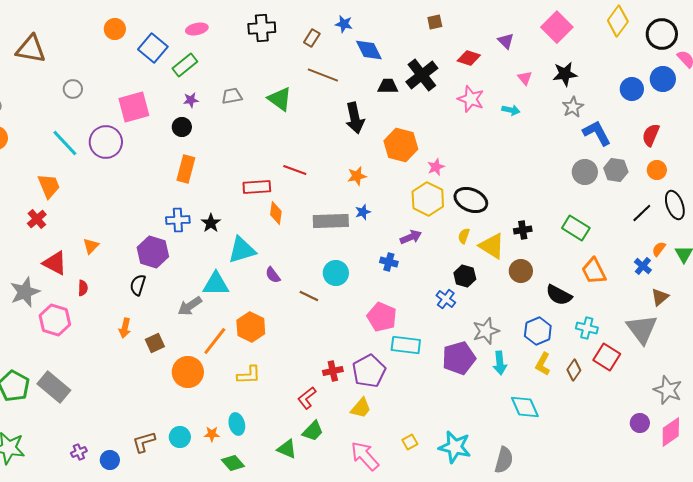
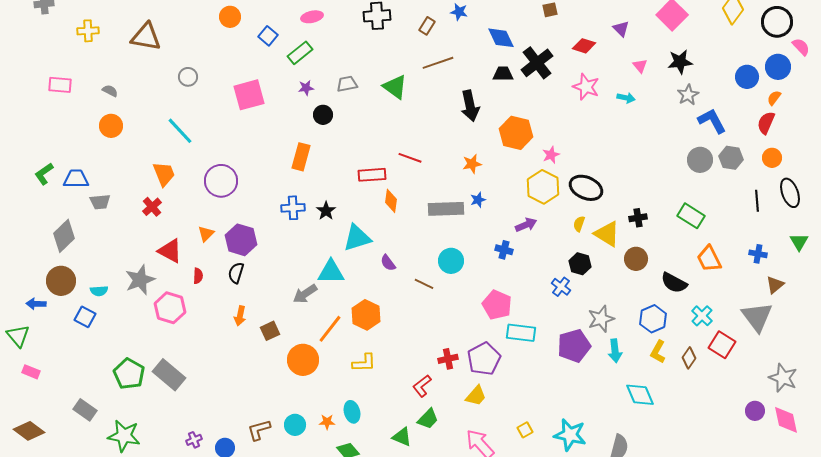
blue square: (153, 48) -> (268, 36), size x0.7
blue diamond: (369, 50) -> (501, 38), moved
brown line: (323, 75) -> (438, 63), turned -40
black circle: (182, 127) -> (323, 115), moved
purple circle: (106, 142) -> (221, 181), moved
black line: (642, 213) -> (757, 201), turned -50
orange semicircle: (659, 249) -> (774, 98), moved
purple hexagon: (153, 252) -> (241, 240), moved
blue cross: (643, 266) -> (758, 254), turned -30
black semicircle: (138, 285) -> (236, 273), moved
cyan cross: (587, 328) -> (702, 316), turned 30
pink diamond: (671, 432) -> (786, 420), turned -68

